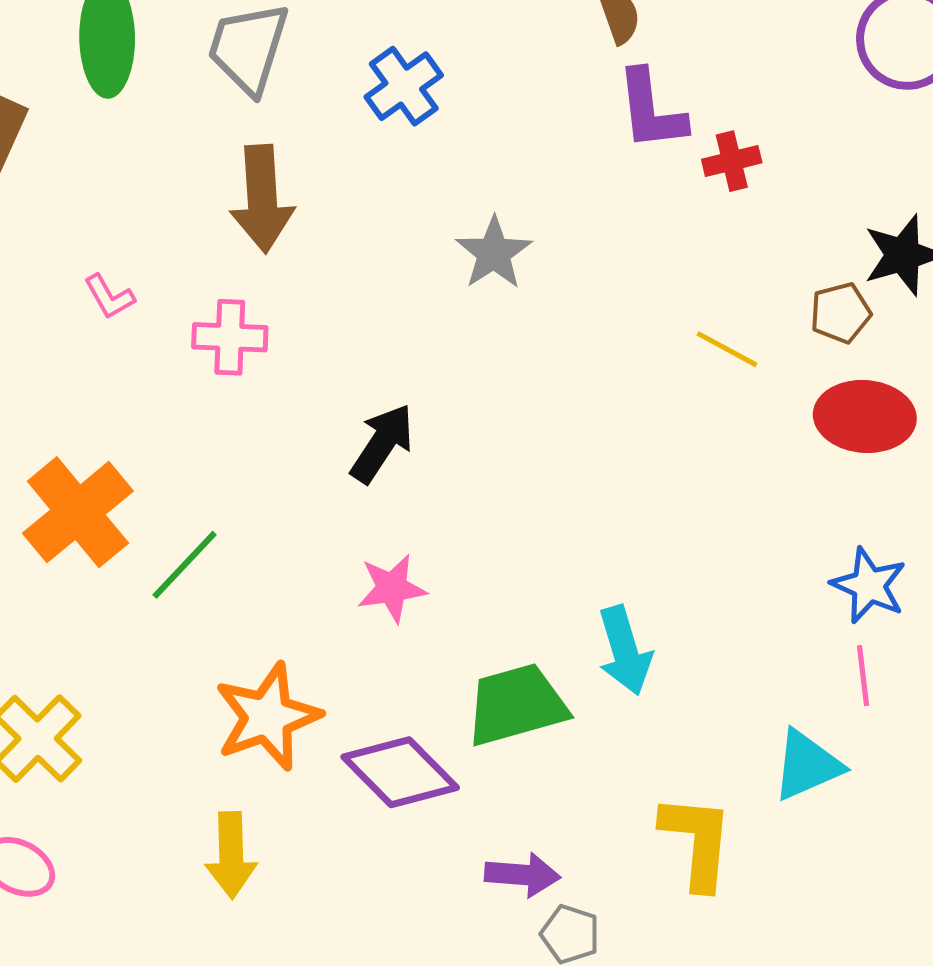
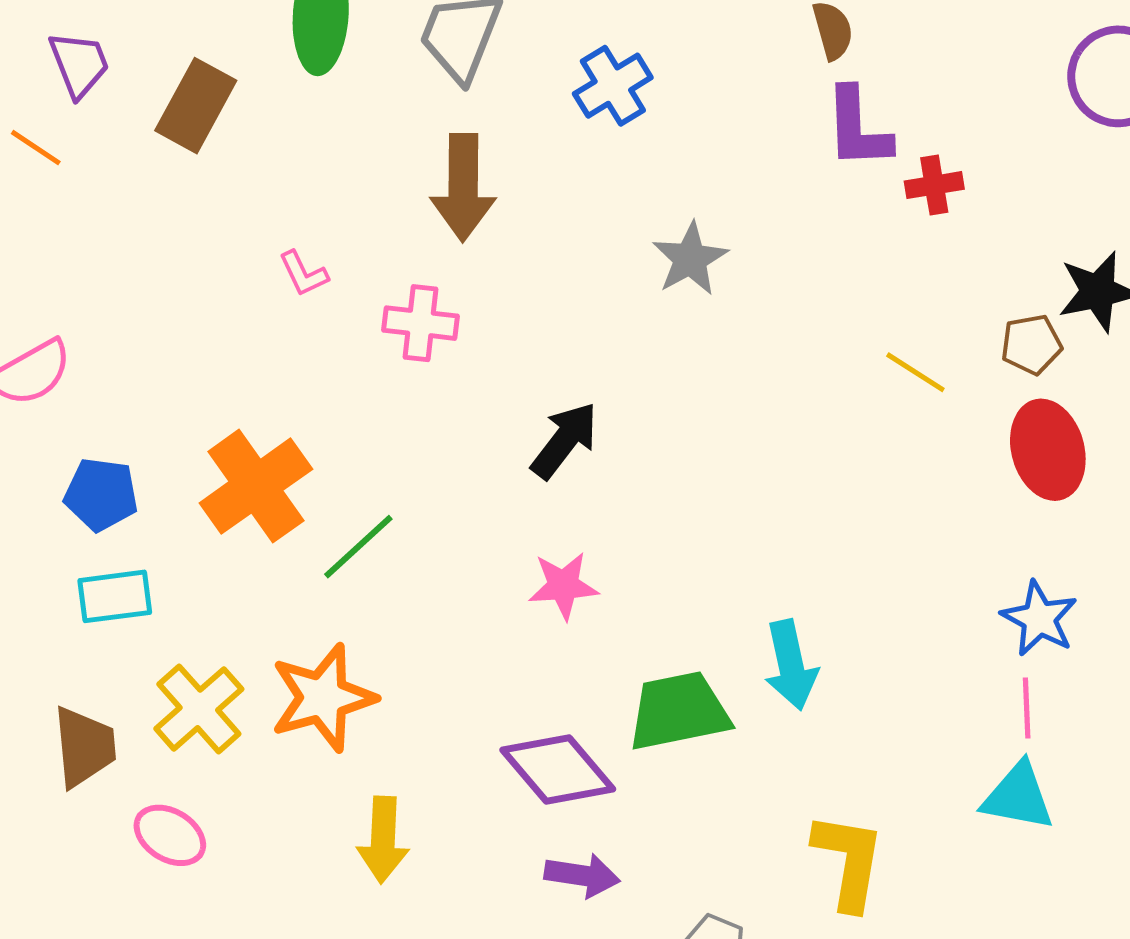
red ellipse: (865, 416) -> (1048, 450), turned 66
orange star: (267, 717) -> (323, 698), moved
cyan triangle: (807, 765) -> (1018, 797), moved, turned 30
purple arrow: (522, 875) -> (582, 875), moved

